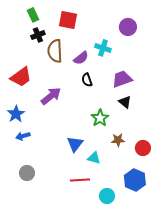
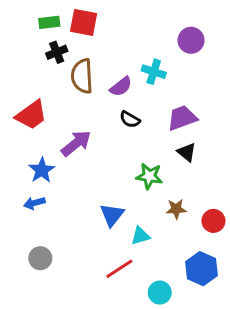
green rectangle: (33, 15) -> (49, 22), turned -72
red square: (68, 20) -> (84, 22), moved
black semicircle: (87, 80) -> (130, 119), turned -40
blue star: (16, 114) -> (42, 170), moved
green star: (100, 118) -> (149, 176), turned -30
cyan triangle: (94, 158) -> (140, 236), turned -32
red line: (80, 180) -> (119, 269), turned -30

